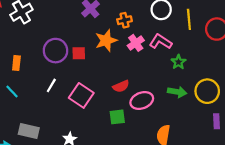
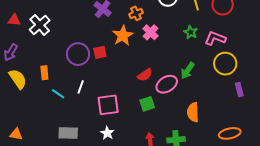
pink L-shape: (161, 42) -> (215, 38), moved
green star: (179, 62) -> (191, 32), moved
cyan line: (12, 91) -> (58, 94), moved
green arrow: (177, 92) -> (188, 71), moved, turned 126
pink square: (81, 95) -> (108, 105), moved, turned -30

